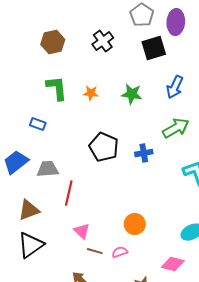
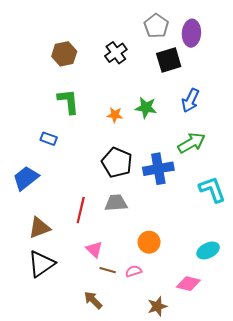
orange star: (91, 93) -> (115, 115), moved
blue cross: (144, 153) -> (158, 169), size x1.6
gray trapezoid: (48, 169) -> (116, 203), moved

